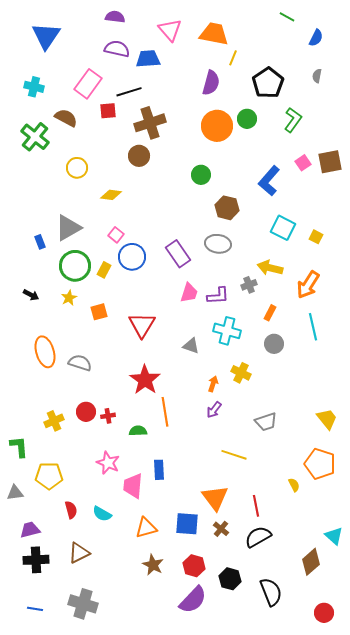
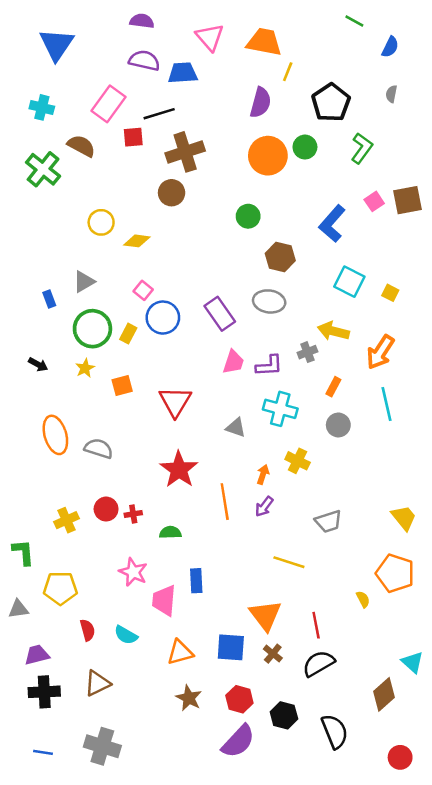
yellow circle: (77, 168) -> (101, 222), moved
gray triangle: (68, 228) -> (84, 282), size x0.7
orange line: (165, 412) -> (225, 502), moved

